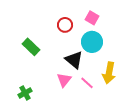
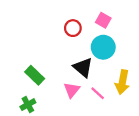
green rectangle: (31, 47) -> (35, 75), moved

